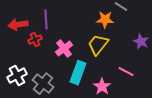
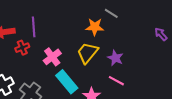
purple star: (141, 42) -> (115, 58), moved
cyan rectangle: (78, 73) -> (67, 82), turned -60

